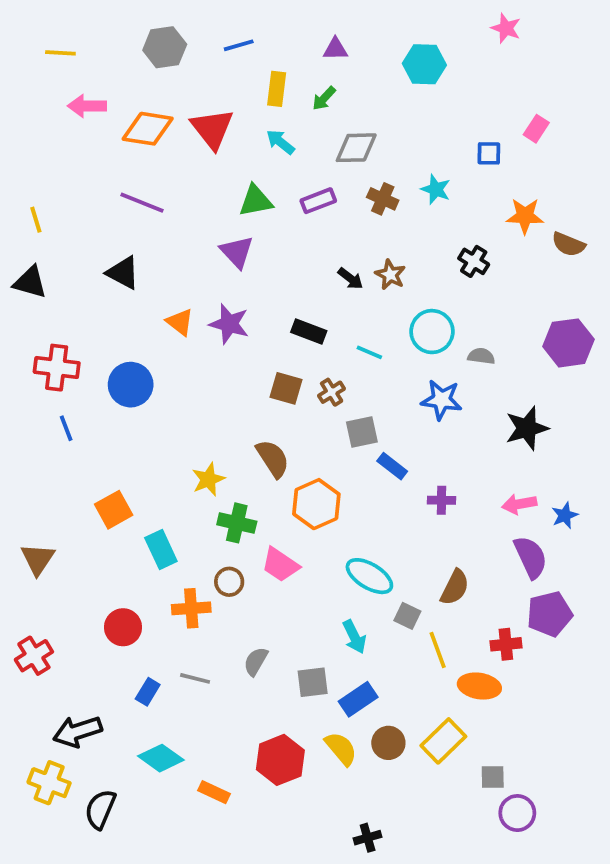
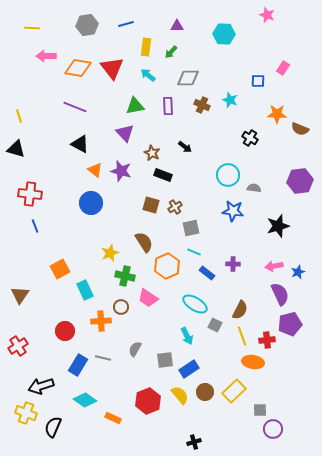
purple rectangle: (318, 201) -> (168, 106), turned -72
black triangle: (123, 273) -> (80, 144), moved
brown star: (390, 275) -> (152, 153), moved
cyan line: (369, 352) -> (194, 252), moved
blue circle: (131, 385) -> (91, 203), moved
blue rectangle: (392, 466) -> (207, 273), moved
yellow line: (438, 650) -> (242, 336), moved
blue rectangle: (148, 692) -> (78, 365), size x1.5

